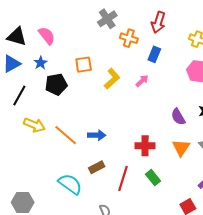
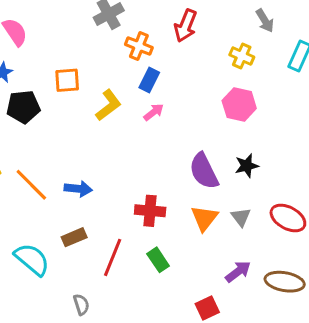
blue rectangle: (154, 54) -> (149, 80), moved
purple semicircle: (178, 117) -> (204, 171), size x1.4

